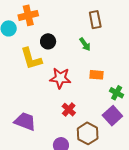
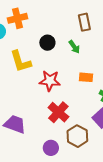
black circle: (48, 41) -> (47, 43), moved
red cross: (69, 110) -> (58, 112), size x1.5

